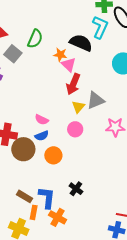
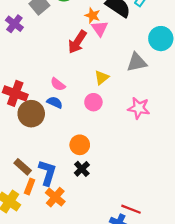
red arrow: (73, 84) -> (77, 42), moved
gray triangle: (96, 100) -> (137, 62), moved
blue semicircle: (42, 136) -> (55, 102), turned -144
orange circle: (53, 155) -> (80, 145), moved

